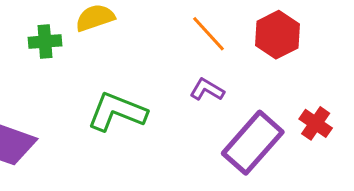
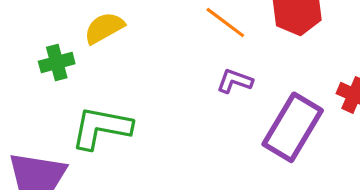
green L-shape: (117, 112) -> (101, 128), moved

